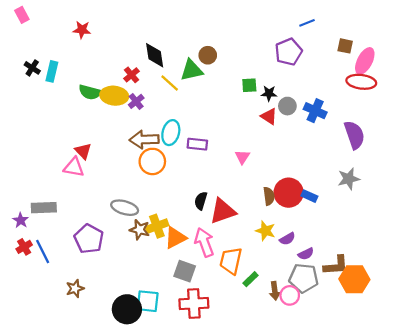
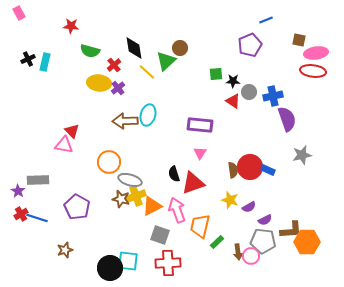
pink ellipse: (365, 61) -> (316, 53), turned 55
black cross: (32, 68) -> (28, 59), turned 32
green triangle: (192, 70) -> (166, 61), turned -30
green semicircle: (90, 92) -> (90, 51), moved
blue cross: (315, 111) -> (273, 96), turned -36
purple semicircle: (354, 135) -> (287, 119), moved
purple rectangle: (197, 144) -> (200, 125), moved, size x1.4
pink triangle: (242, 157) -> (200, 153), moved
orange circle: (152, 161) -> (109, 162), moved
black semicircle: (201, 201) -> (174, 174), turned -35
gray ellipse: (125, 208) -> (130, 180), moved
blue line: (43, 252) -> (37, 218), turned -45

